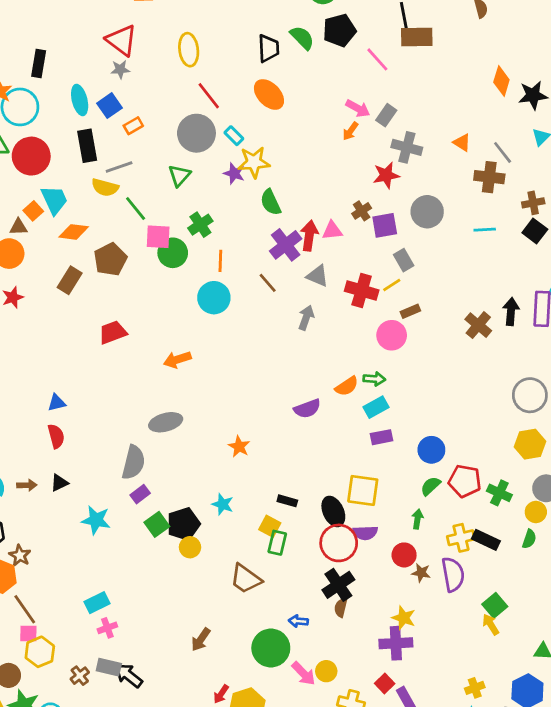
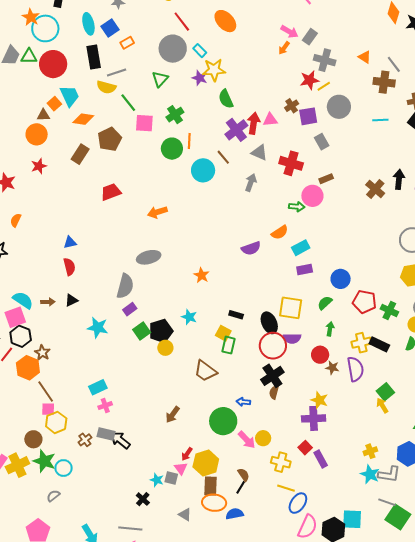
green circle: (173, 253) -> (172, 149), moved
yellow line: (392, 285) -> (324, 86), moved
cyan circle: (214, 298) -> (203, 170), moved
green arrow: (374, 379) -> (297, 207), moved
green semicircle: (431, 486) -> (325, 303), moved

